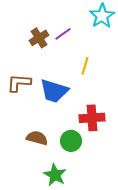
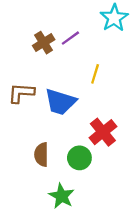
red cross: (92, 118) -> (103, 132), turned -35
brown semicircle: (37, 138) -> (41, 155), turned -105

